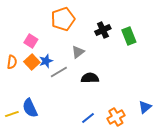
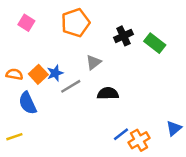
green rectangle: (129, 36) -> (155, 43), turned -30
pink square: (31, 41) -> (26, 23), moved
orange semicircle: (12, 62) -> (14, 74), turned -88
blue semicircle: (30, 108) -> (28, 103), moved
blue line: (88, 118) -> (121, 134), moved

